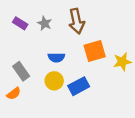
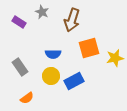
brown arrow: (77, 21) -> (72, 20), turned 30
gray star: (45, 23) -> (42, 12), moved
orange semicircle: (14, 94) -> (27, 98), moved

